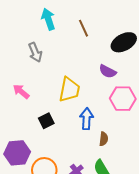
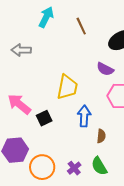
cyan arrow: (48, 19) -> (46, 17), turned 45
gray arrow: (35, 52) -> (21, 50), moved, turned 114
pink arrow: (21, 92) -> (19, 104), moved, size x1.4

